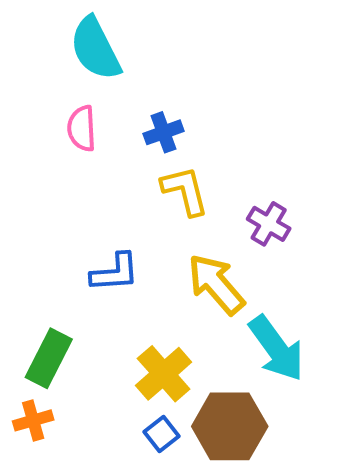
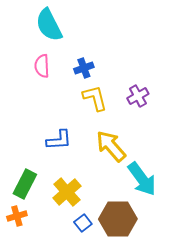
purple cross: (269, 224) -> (138, 96), moved, turned 30
yellow cross: (164, 374) -> (67, 192), moved

